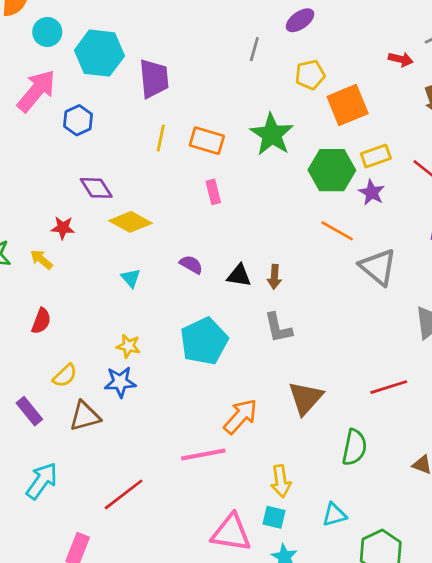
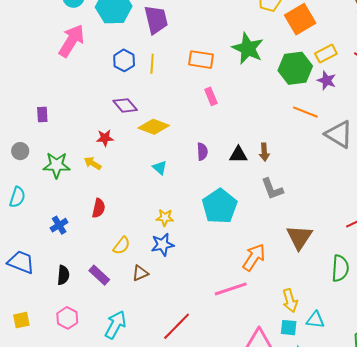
blue hexagon: (78, 120) -> (124, 60), moved
yellow line: (161, 138) -> (152, 64), moved
purple semicircle: (191, 265) -> (202, 152), turned 66
brown triangle: (85, 416) -> (140, 273), size x0.7
cyan triangle: (334, 515) -> (315, 320), moved, turned 30

